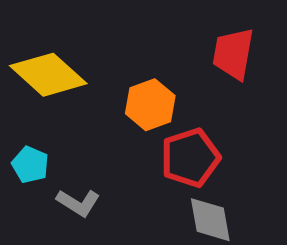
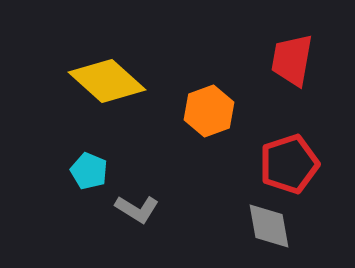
red pentagon: (190, 158) -> (289, 164), moved

